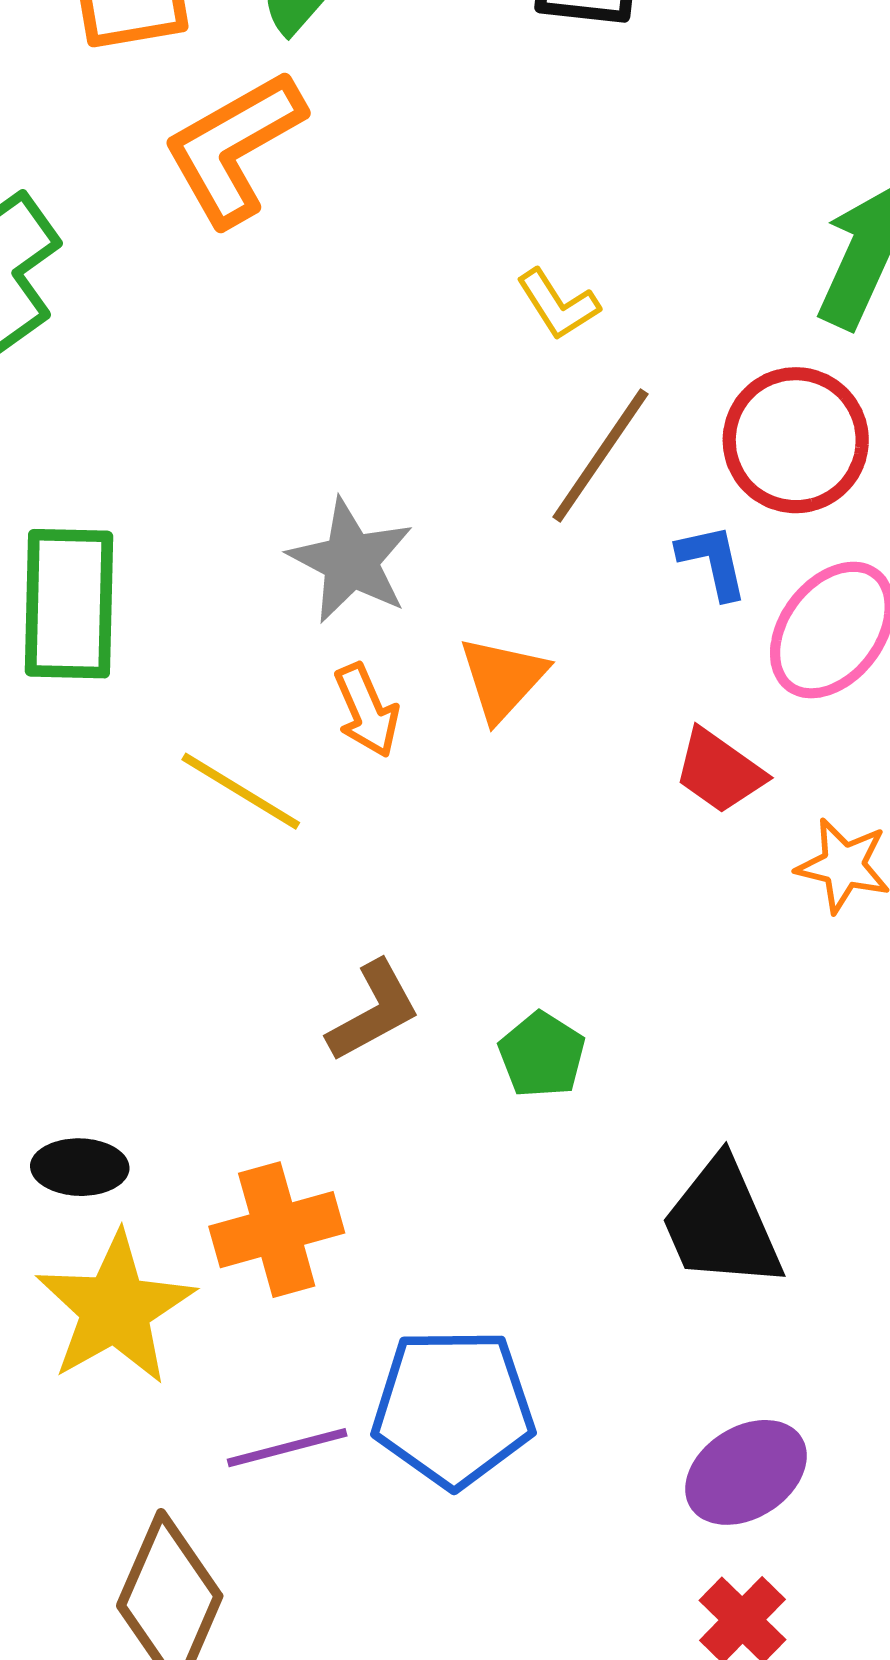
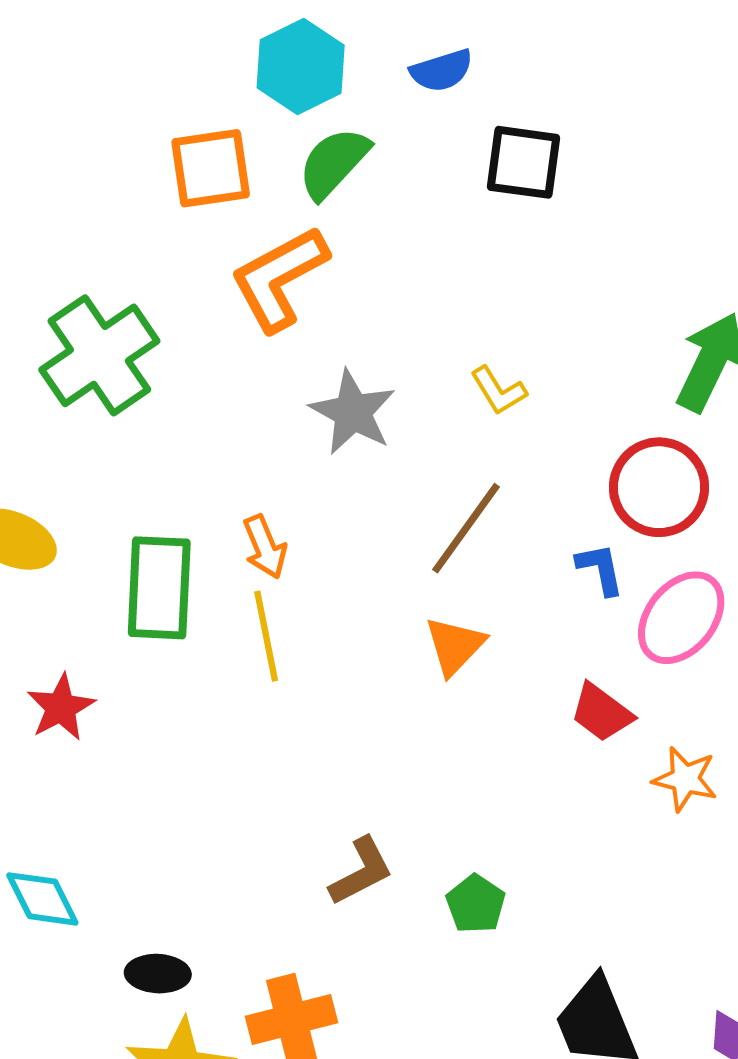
brown line: (600, 455) -> (466, 528), moved
gray star: (351, 561) -> (353, 412), moved
orange arrow: (367, 710) -> (265, 547), moved
yellow line: (241, 791) -> (266, 636), moved, turned 46

